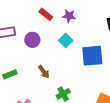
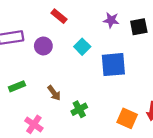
purple star: (69, 16) -> (111, 20), moved
brown arrow: (44, 72) -> (54, 93), moved

